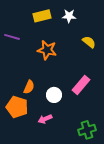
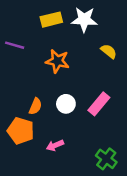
white star: (69, 16) -> (84, 20), size x1.5
white circle: (54, 95) -> (66, 104), moved
green cross: (87, 130) -> (106, 159), turned -36

